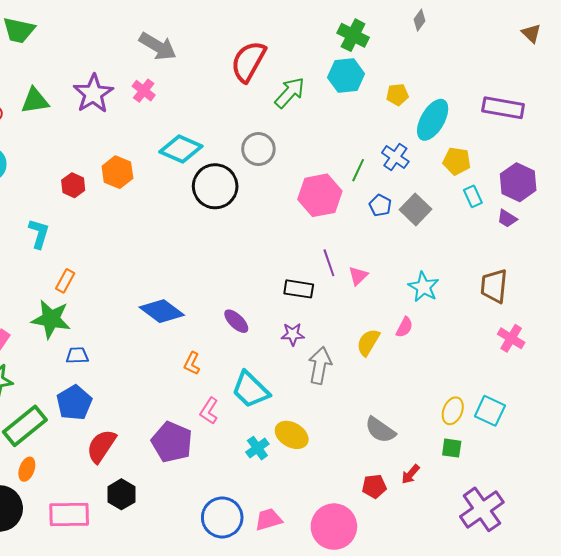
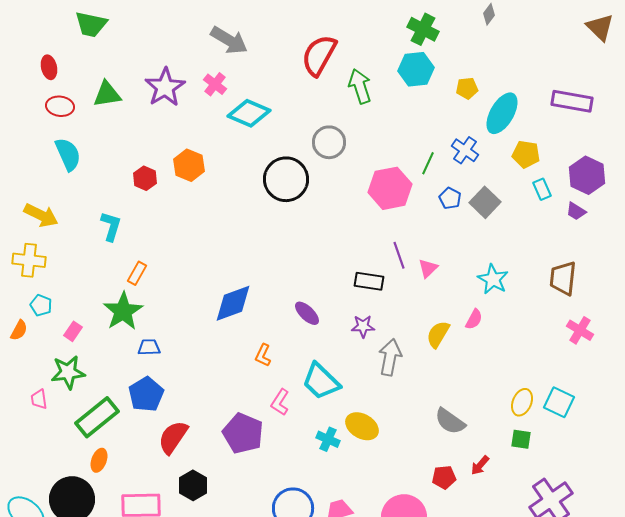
brown triangle: (531, 33) -> (600, 27), size x1.4
green arrow: (290, 93) -> (360, 86), turned -60
cyan diamond: (181, 149) -> (249, 113), moved
blue diamond: (162, 311) -> (233, 303), turned -57
green star: (51, 319) -> (123, 311), turned 30
cyan cross: (257, 448) -> (328, 439), turned -30

